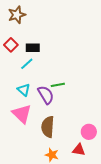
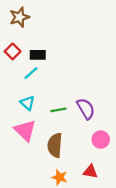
green line: (58, 85) -> (58, 110), moved
purple semicircle: (46, 95) -> (86, 109), moved
pink circle: (89, 132) -> (101, 140), moved

